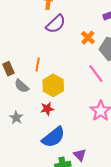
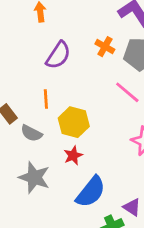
purple semicircle: (56, 24) -> (58, 55), moved
gray star: (16, 118) -> (34, 177), size x1.6

